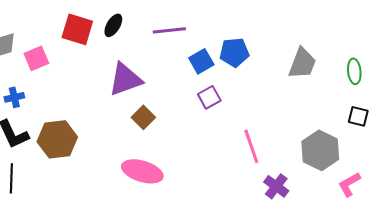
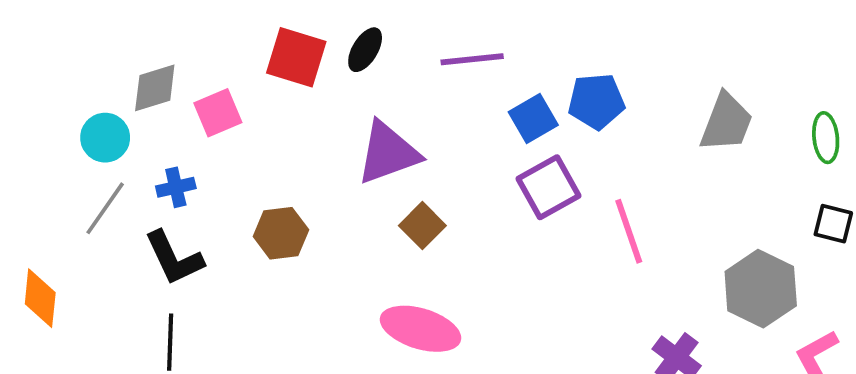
purple square: (209, 97) -> (549, 187), size x1.4
brown hexagon: (57, 139) -> (281, 233), moved, size x0.7
pink line: (251, 146) -> (629, 231), moved

